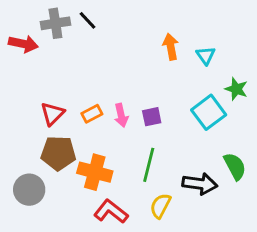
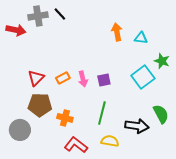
cyan triangle: (206, 55) -> (141, 38), turned -48
orange cross: (95, 172) -> (65, 118), size x0.7
yellow semicircle: (160, 206) -> (110, 141), turned 72

